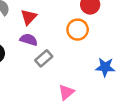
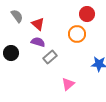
red triangle: (29, 17) -> (38, 24), turned -32

